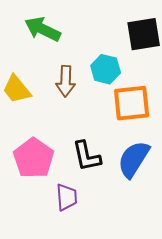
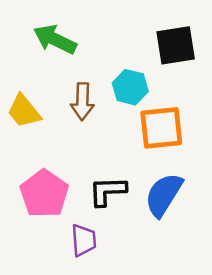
black L-shape: (87, 156) -> (108, 191), turned 100

